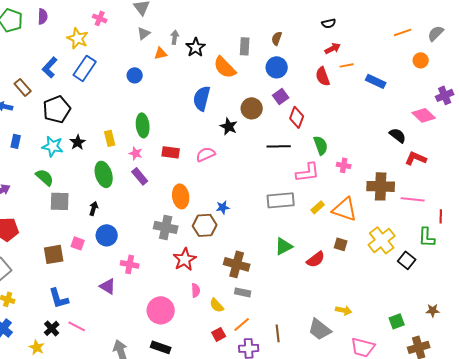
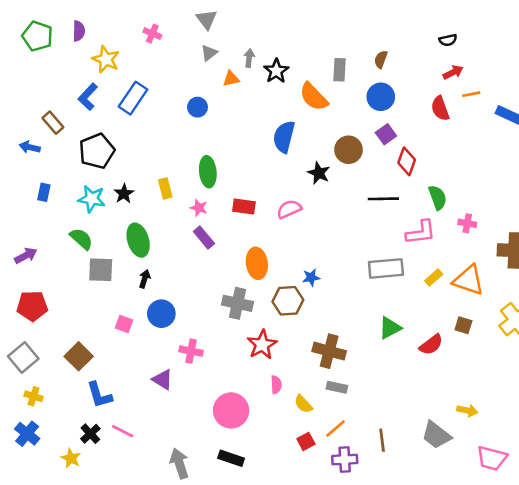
yellow star: (78, 38) -> (106, 59), moved
green ellipse: (104, 174) -> (138, 240), moved
brown square: (54, 254) -> (79, 356), moved, turned -35

